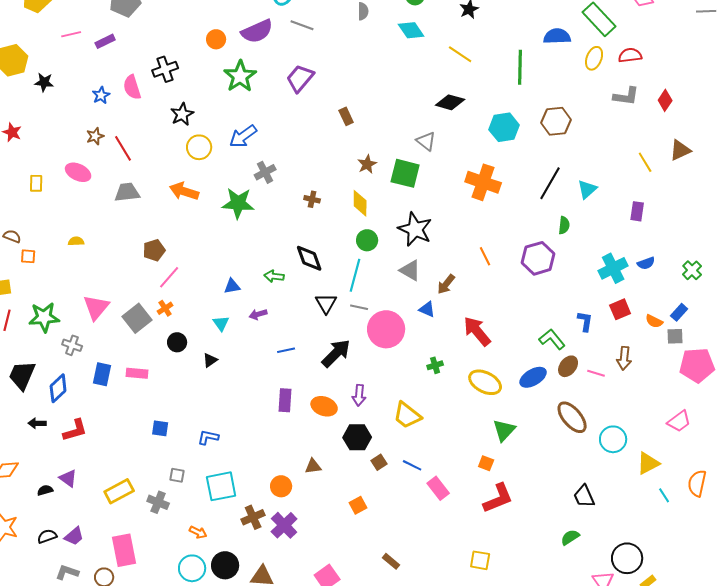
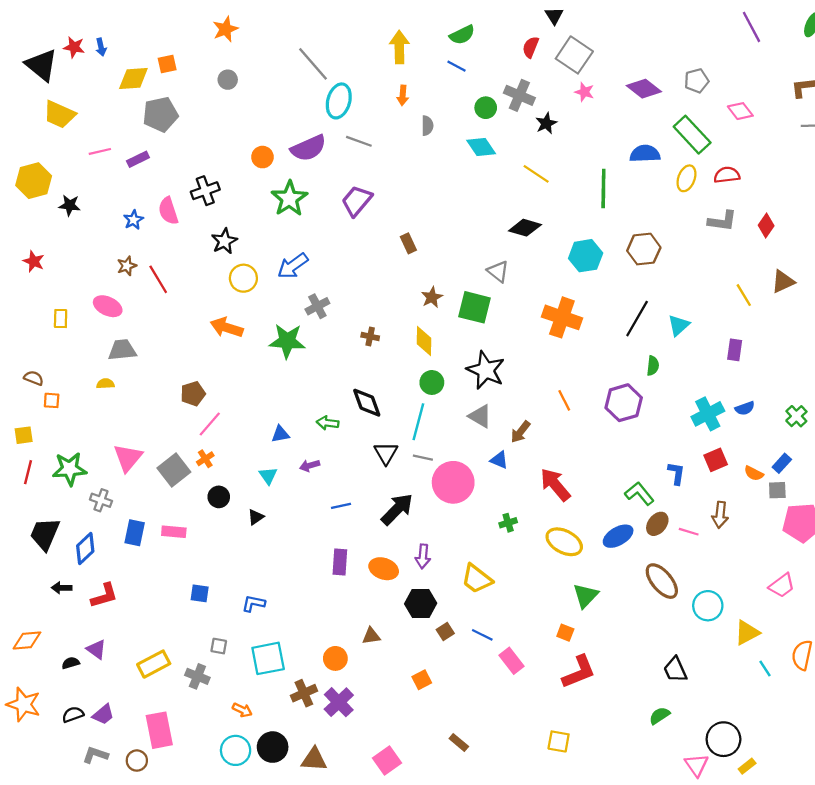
gray trapezoid: (127, 192) -> (122, 350), moved

